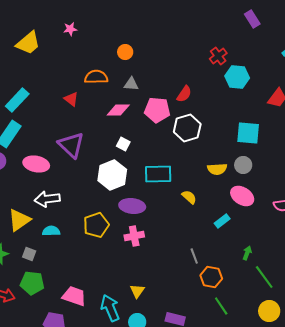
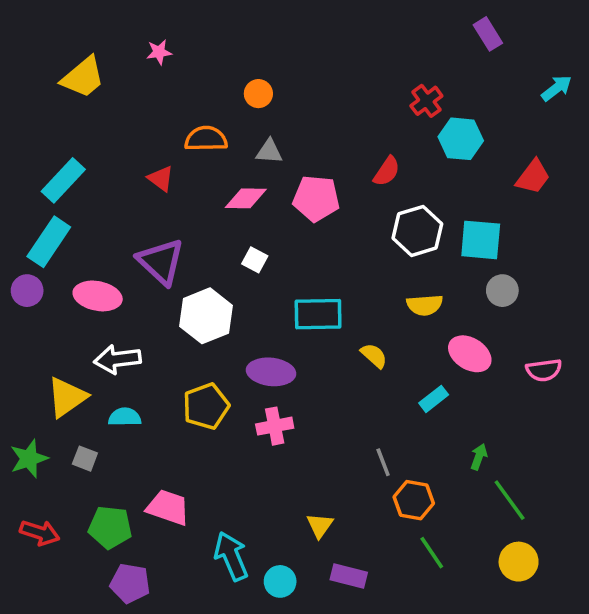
red semicircle: (184, 94) -> (387, 171), moved
white hexagon: (187, 128) -> (417, 231), moved
gray circle: (243, 165) -> (502, 291), moved
white hexagon: (112, 175) -> (206, 316), moved
green pentagon: (32, 283) -> (110, 527), moved
yellow triangle: (137, 291) -> (320, 525), moved
pink trapezoid: (74, 296) -> (168, 507), moved

